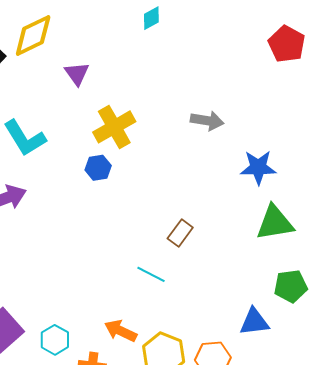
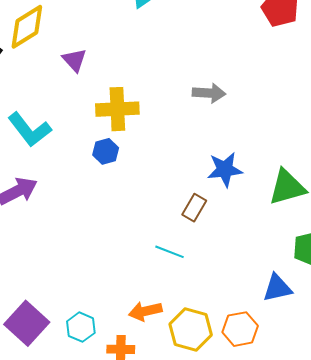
yellow cross: (114, 127) -> (117, 109), turned 33
blue star: (258, 167) -> (225, 170), moved
orange arrow: (121, 331) -> (145, 311), turned -32

